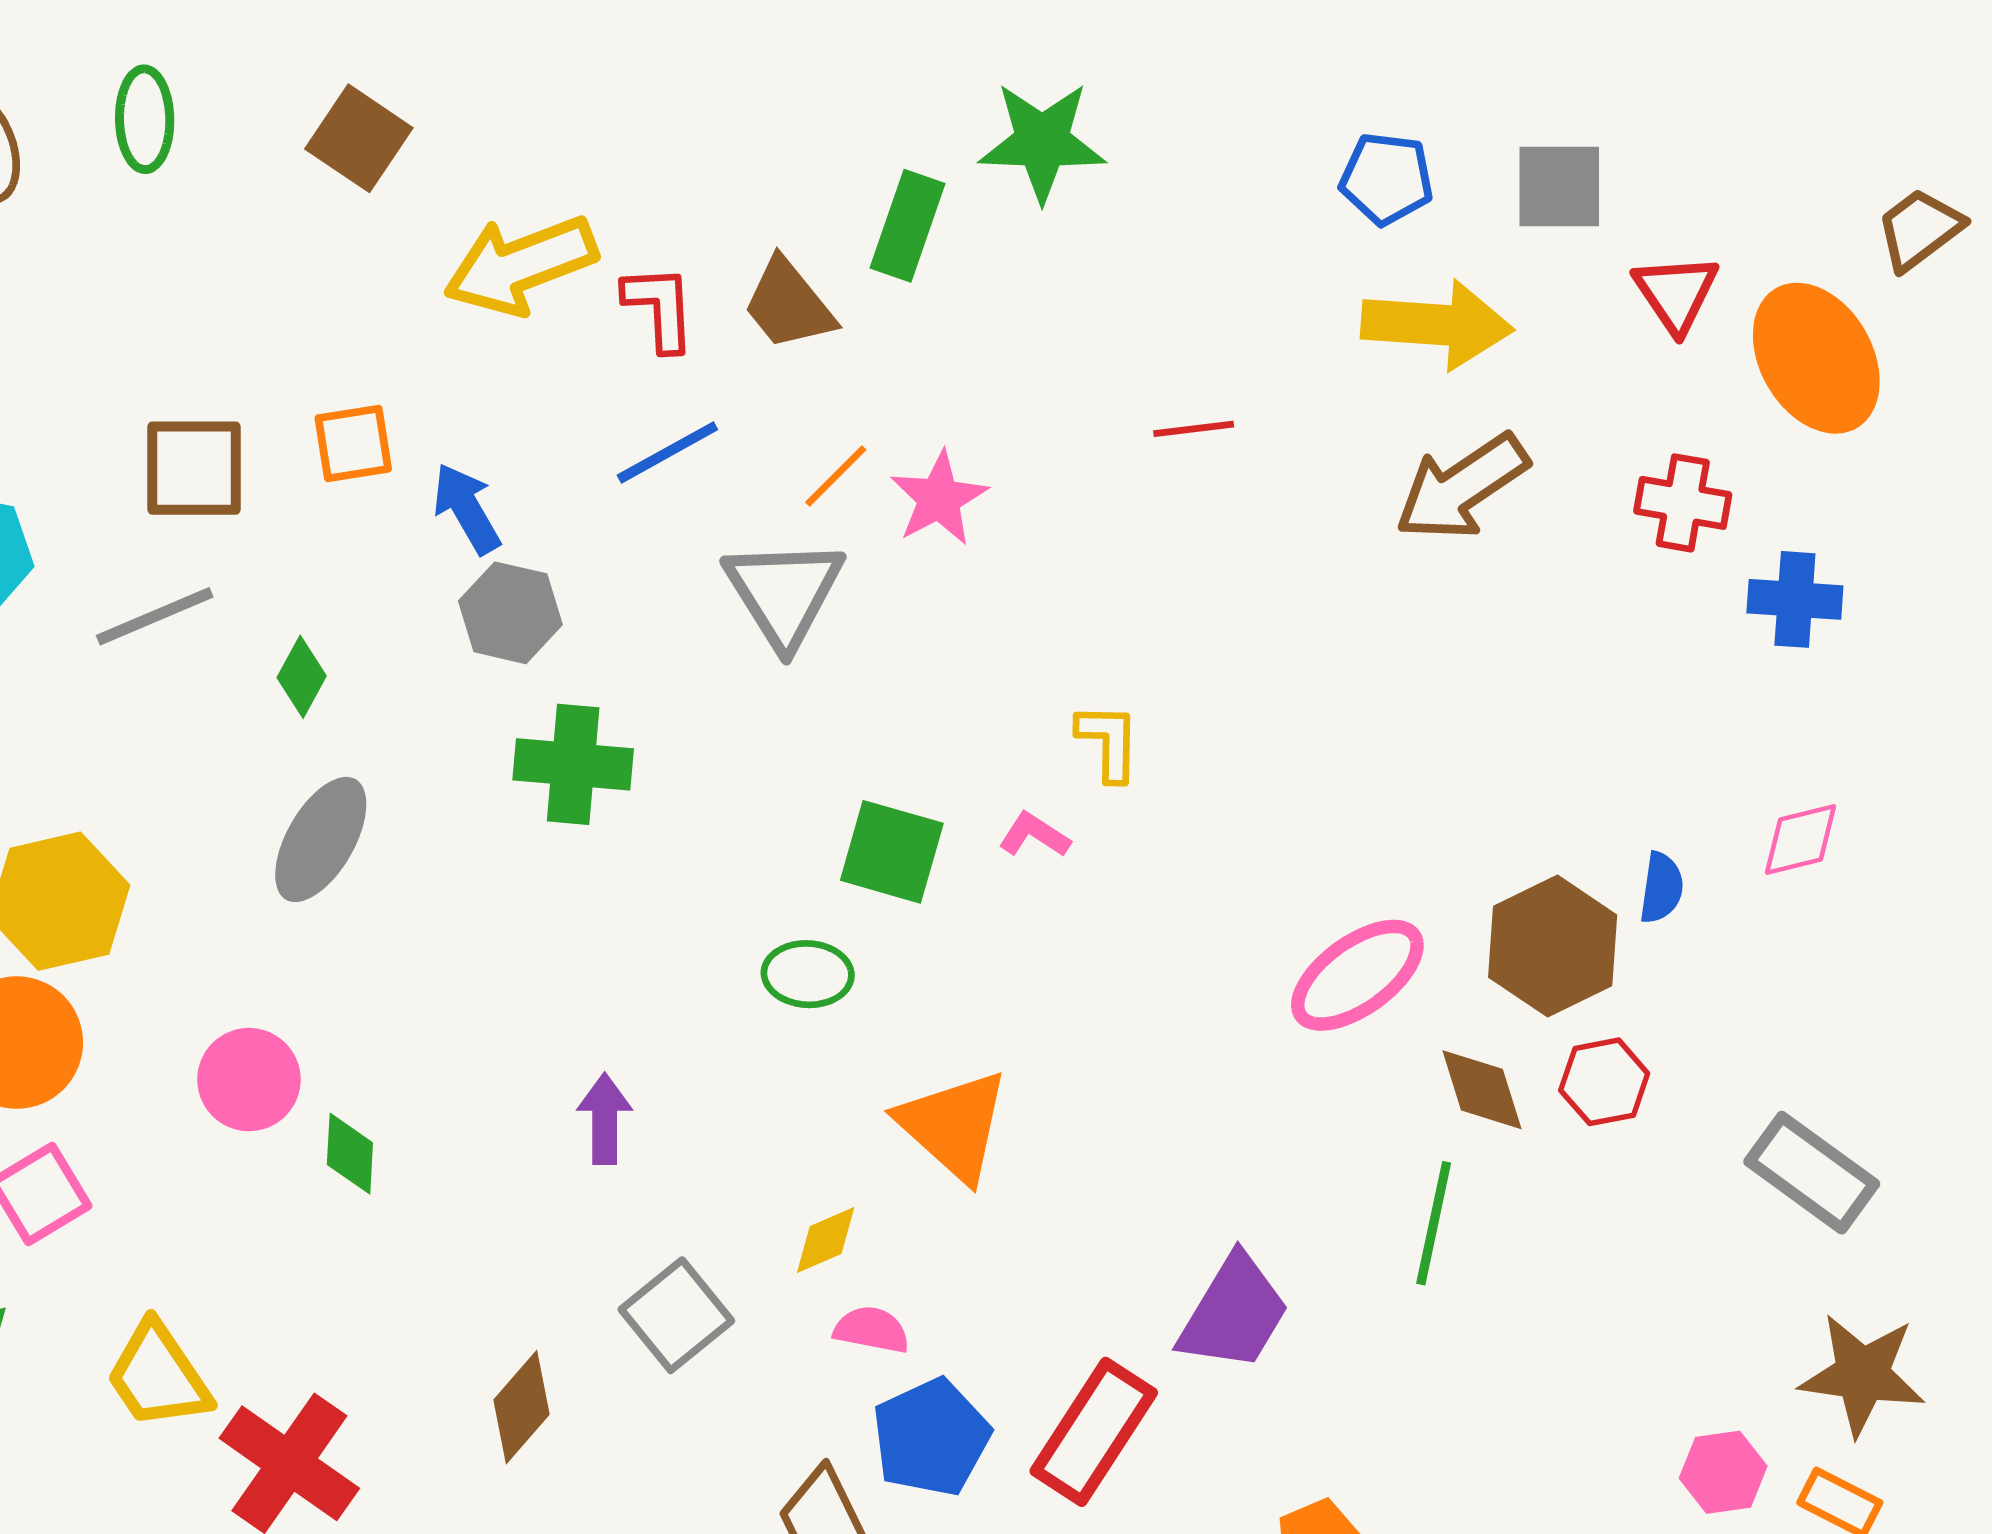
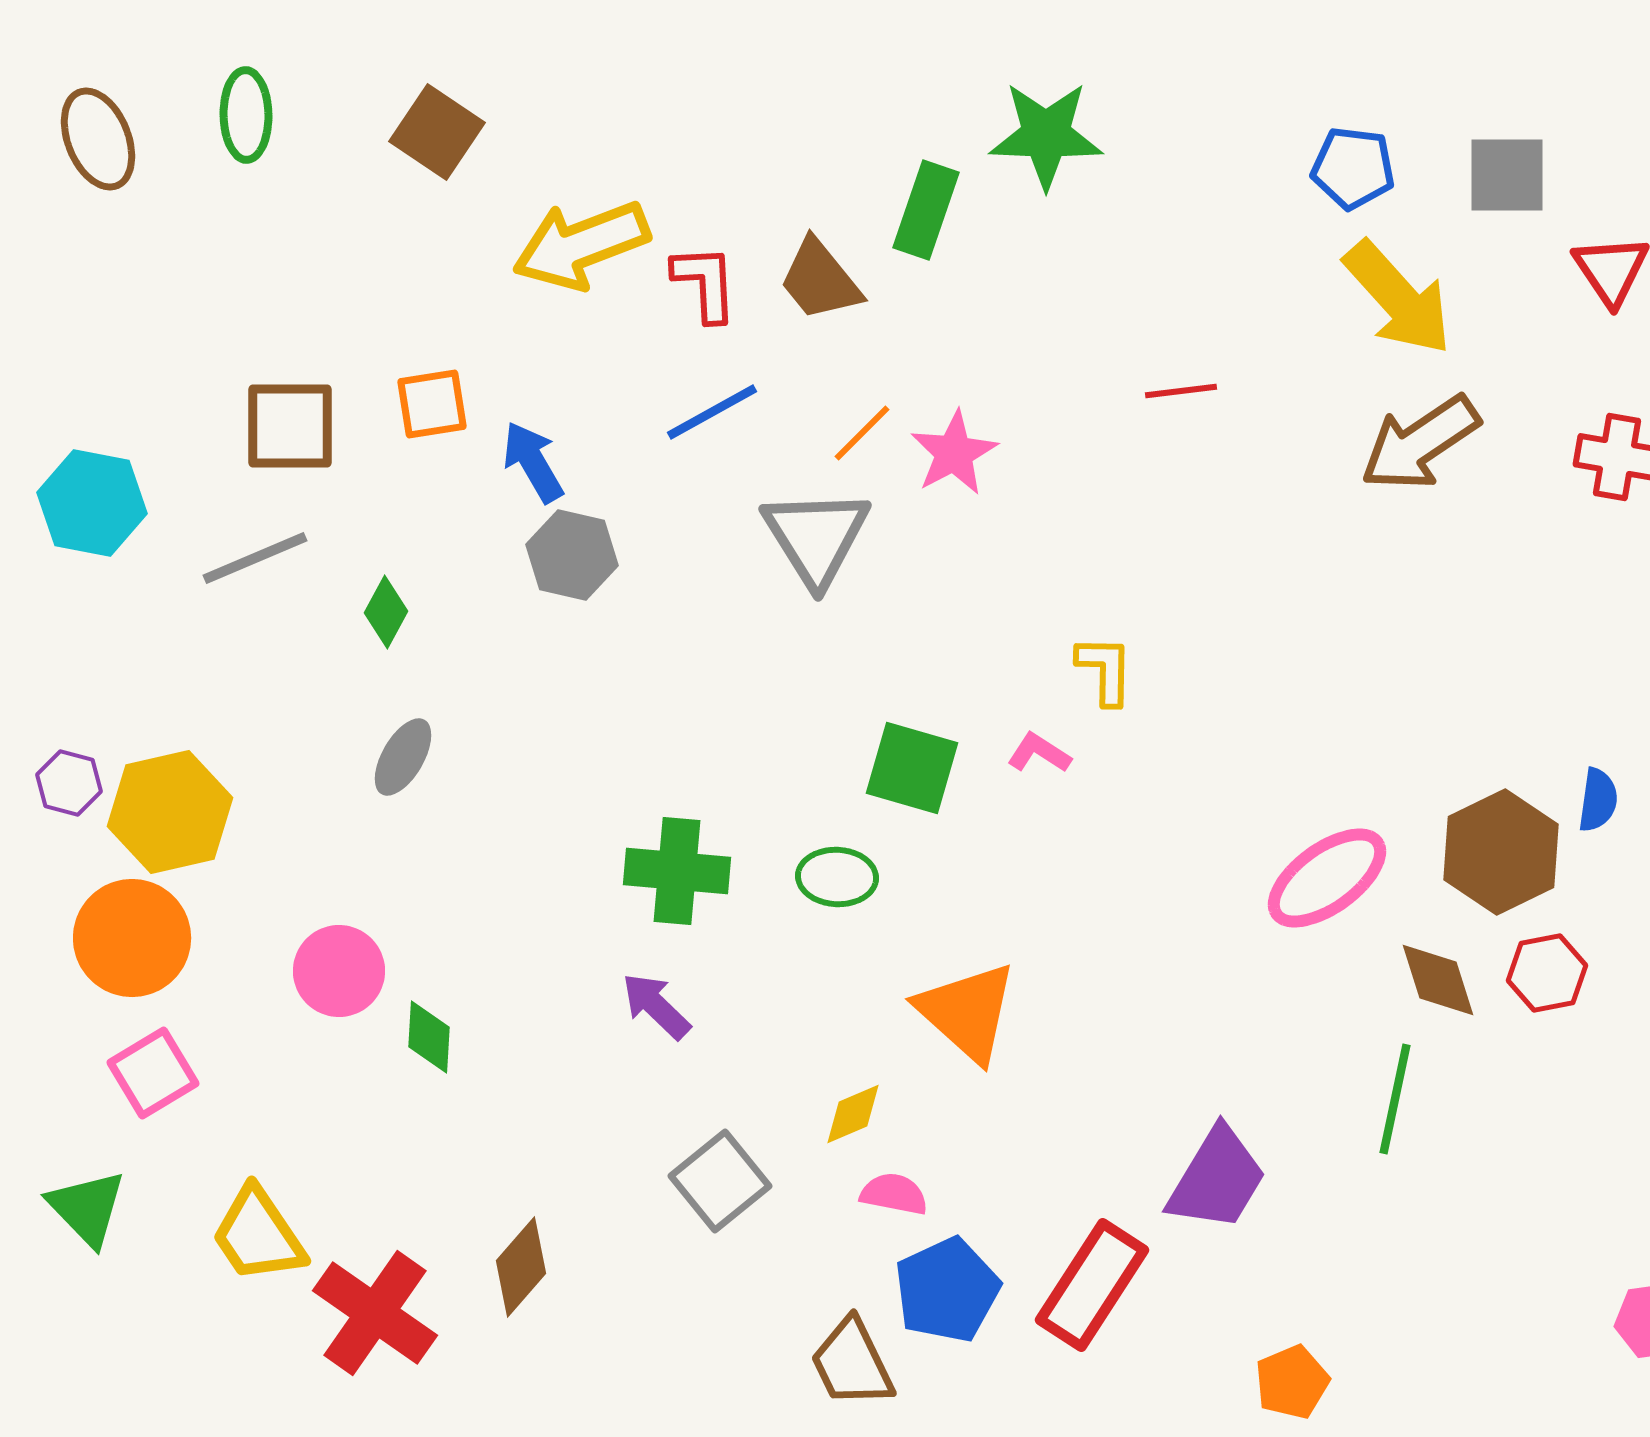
yellow arrow: (1437, 325) -> (1398, 298), turned 44
green cross: (573, 764) -> (677, 871), moved
gray ellipse: (321, 839) -> (403, 757), size x0.7
purple arrow: (605, 1119) -> (656, 1006), turned -46
brown diamond: (522, 1407) -> (521, 1267), moved

